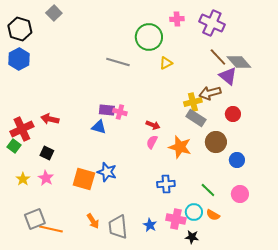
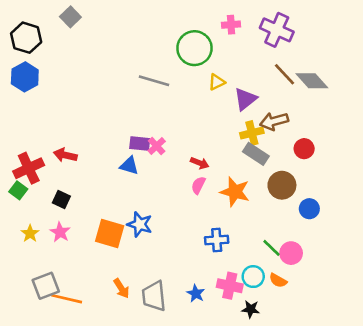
purple triangle: (228, 76) -> (245, 99), moved, turned 42
pink cross: (120, 112) -> (157, 146), turned 32
pink circle: (240, 194) -> (291, 253), moved

